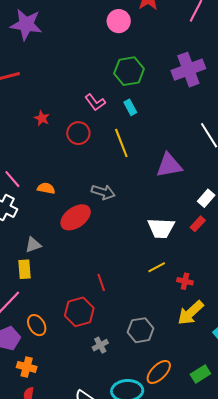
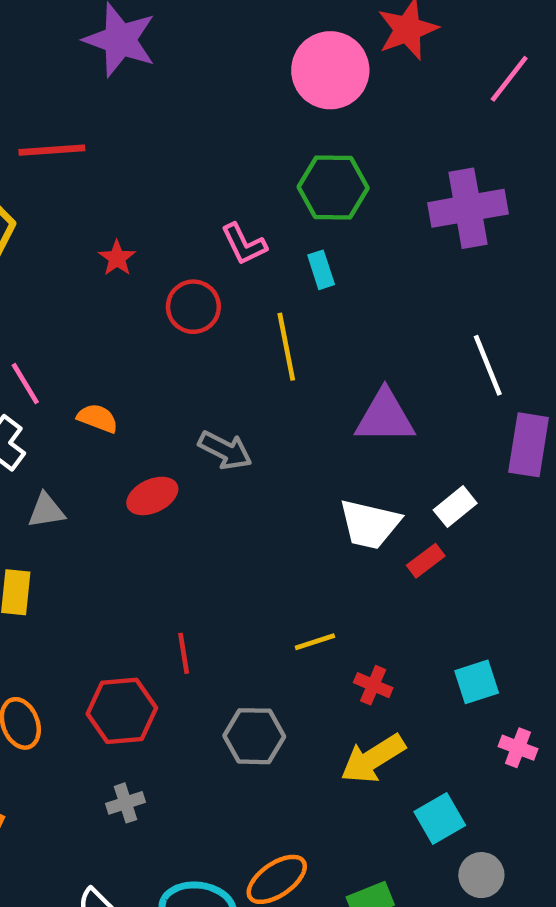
pink circle: (119, 21) -> (330, 70), size x1.4
red ellipse: (76, 217) -> (152, 496), size x0.7
white trapezoid: (161, 228) -> (370, 524), moved
gray triangle: (33, 245) -> (46, 511), moved
gray hexagon: (141, 330) -> (254, 736), moved
gray cross: (100, 345) -> (126, 803), moved

